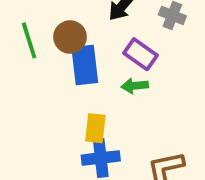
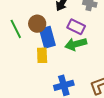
green arrow: (135, 86) -> (76, 44), size x1.5
yellow rectangle: (95, 128) -> (42, 55), moved

